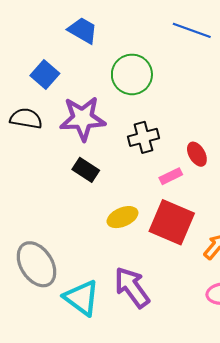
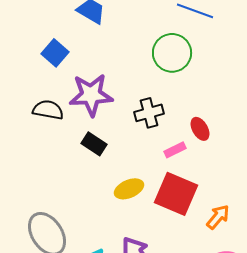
green circle: (132, 74) -> (172, 53), moved
black semicircle: (26, 118) -> (48, 110), moved

